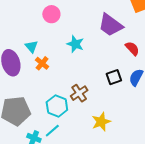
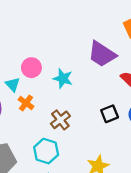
pink circle: (51, 14) -> (31, 68), moved
brown cross: (79, 93) -> (60, 120), moved

